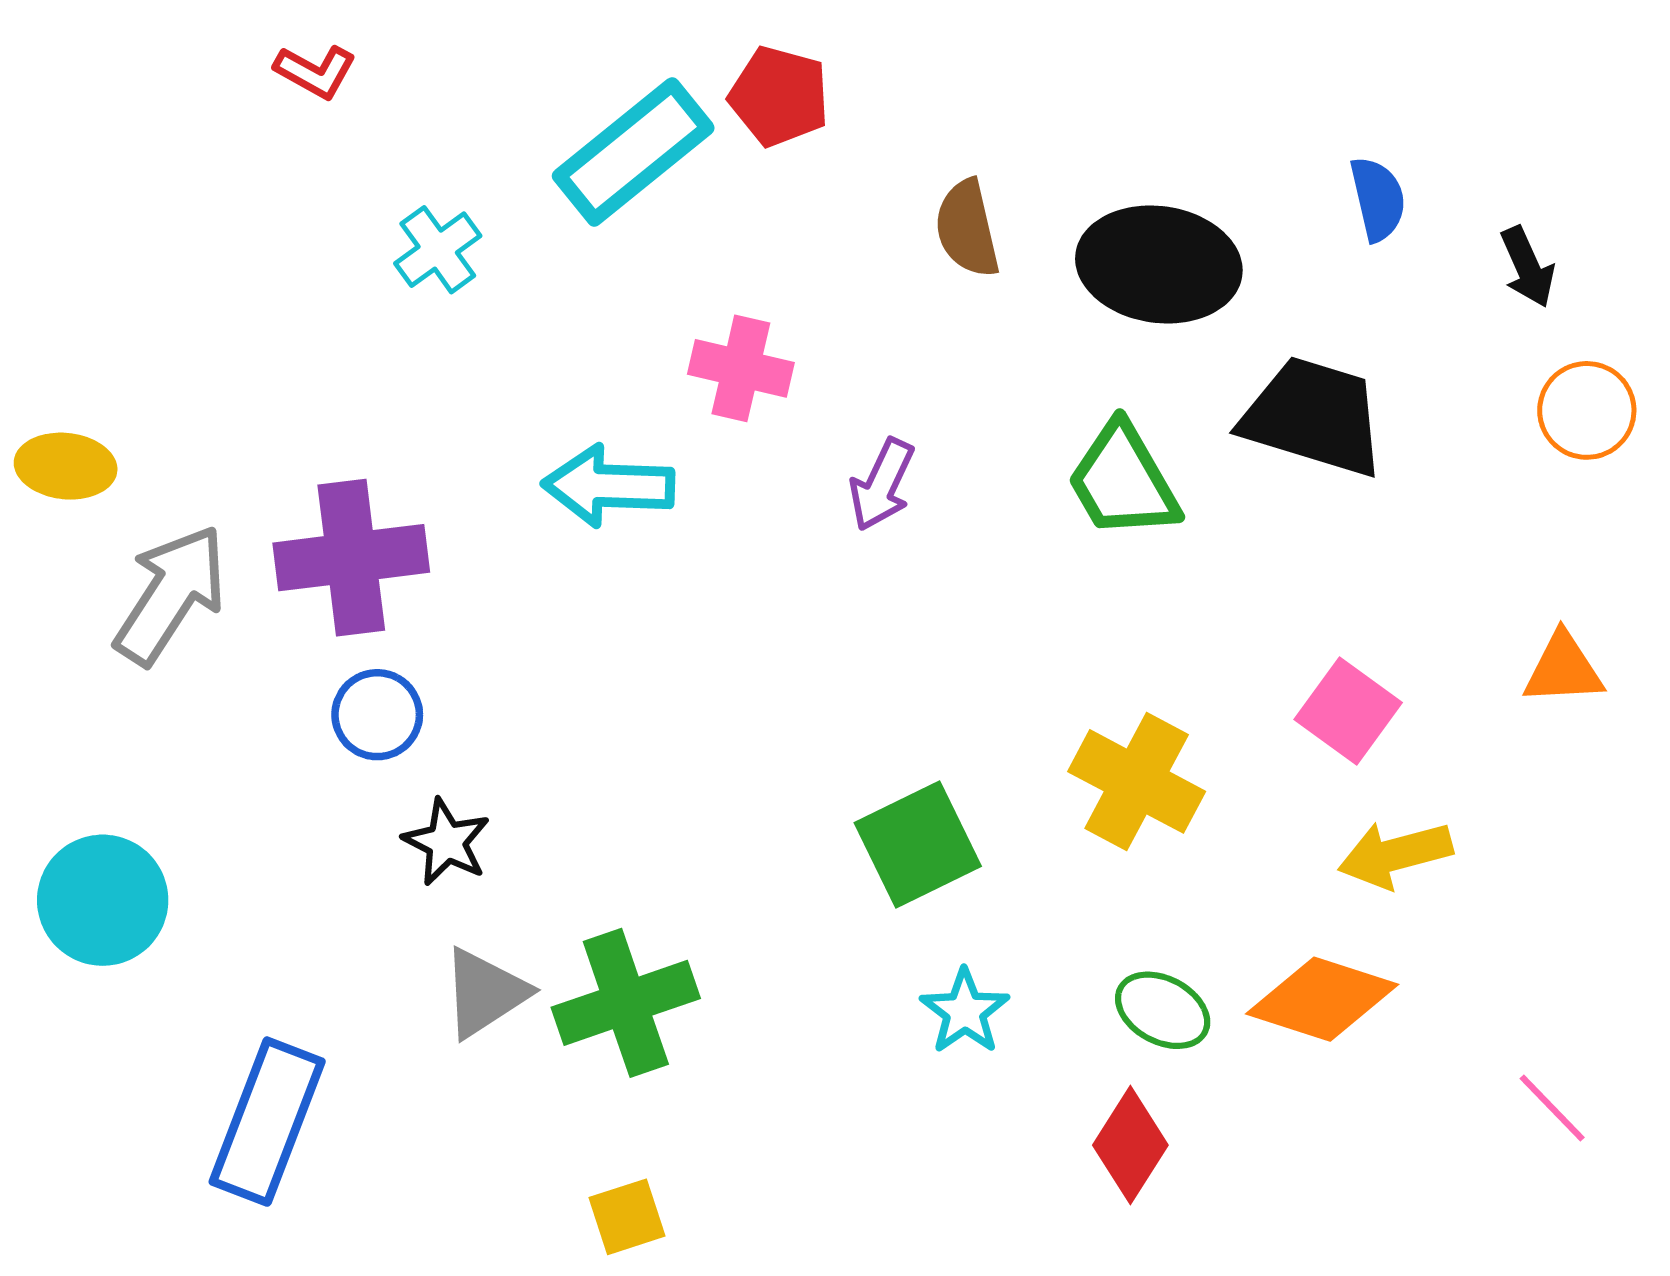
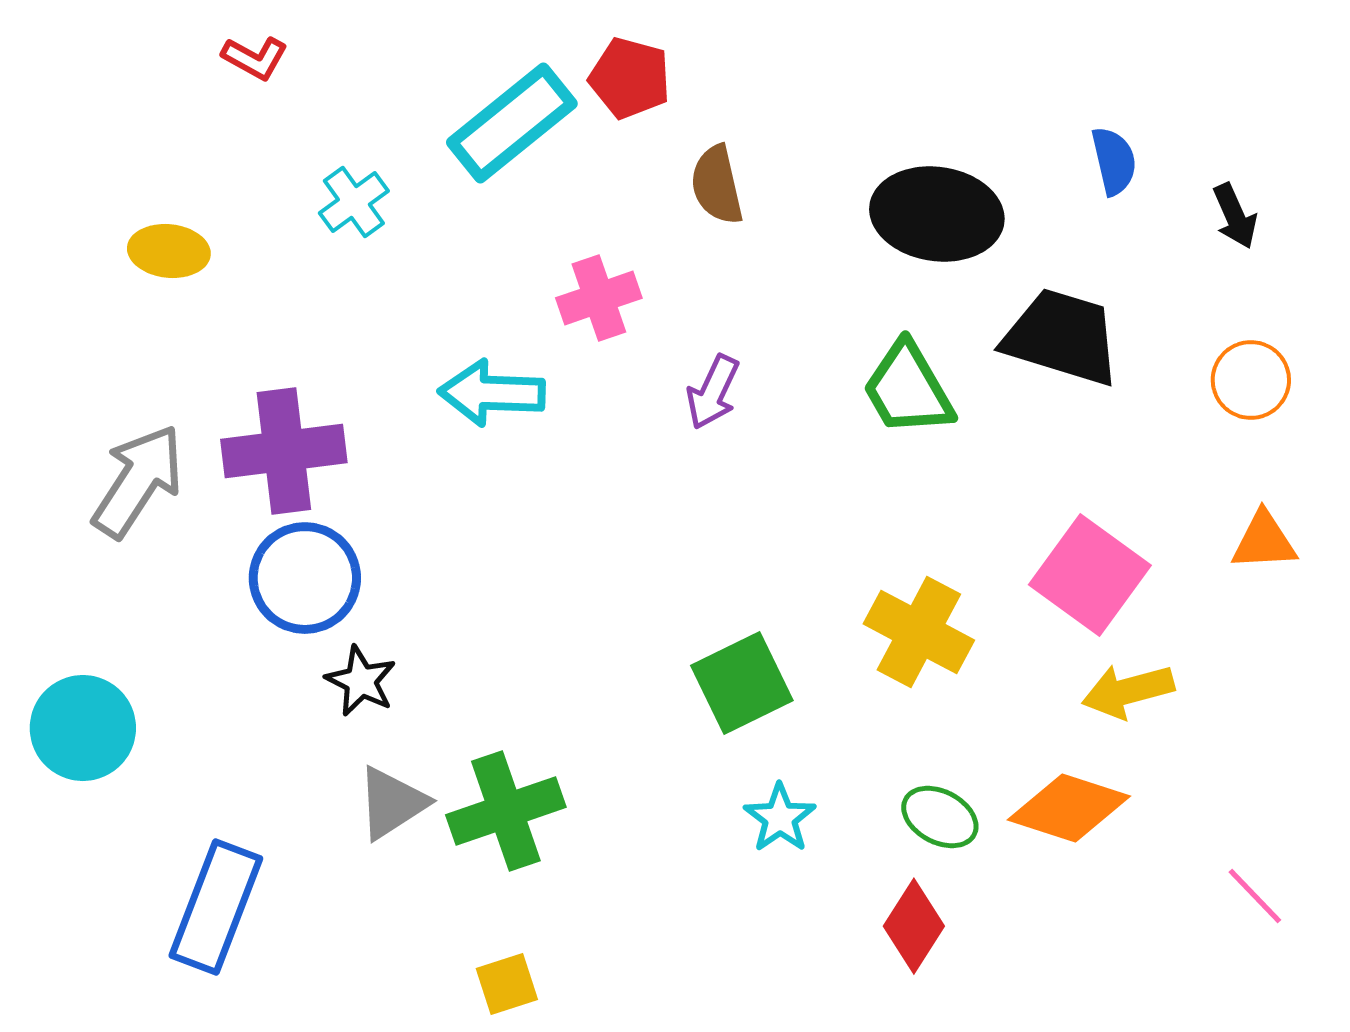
brown semicircle: (967, 229) -> (717, 185), moved
pink cross: (741, 368) -> (599, 298), turned -32
orange circle: (1587, 410) -> (1251, 380), moved
yellow ellipse: (66, 466) -> (169, 251), moved
pink square: (1348, 711) -> (1090, 575), size x1.4
blue circle: (377, 715) -> (305, 578), size x1.5

